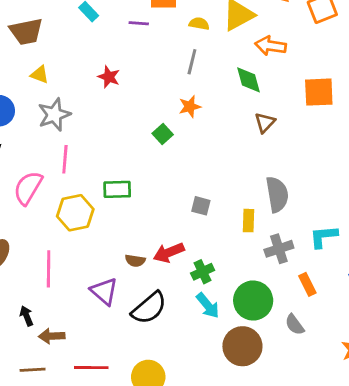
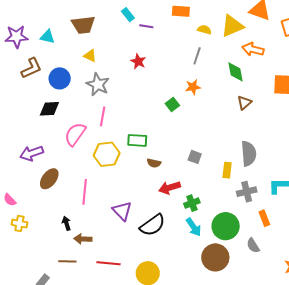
purple line: (139, 23) -> (146, 26), moved
gray star: (54, 115) -> (98, 84), turned -30
brown semicircle: (135, 261) -> (154, 163), moved

